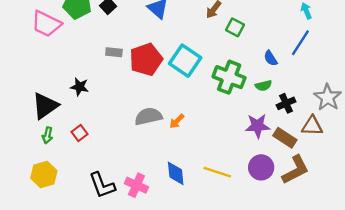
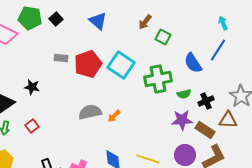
blue semicircle: (271, 58) -> (193, 63), size x1.5
green cross: (229, 77) -> (158, 79), turned -32
green semicircle: (263, 86) -> (184, 94), moved

